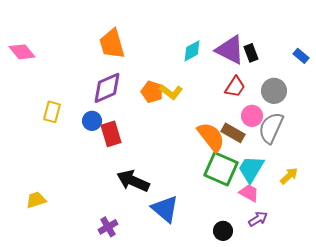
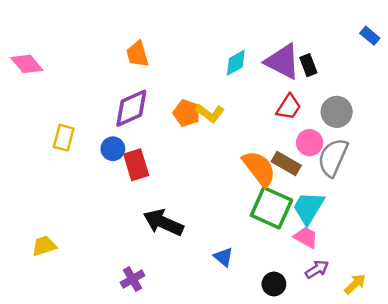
orange trapezoid: (112, 44) -> (137, 54), size x0.7
blue rectangle: (301, 56) -> (370, 36), moved
yellow arrow: (289, 176) -> (355, 284), moved
blue triangle: (165, 209) -> (224, 257), moved, size x0.6

